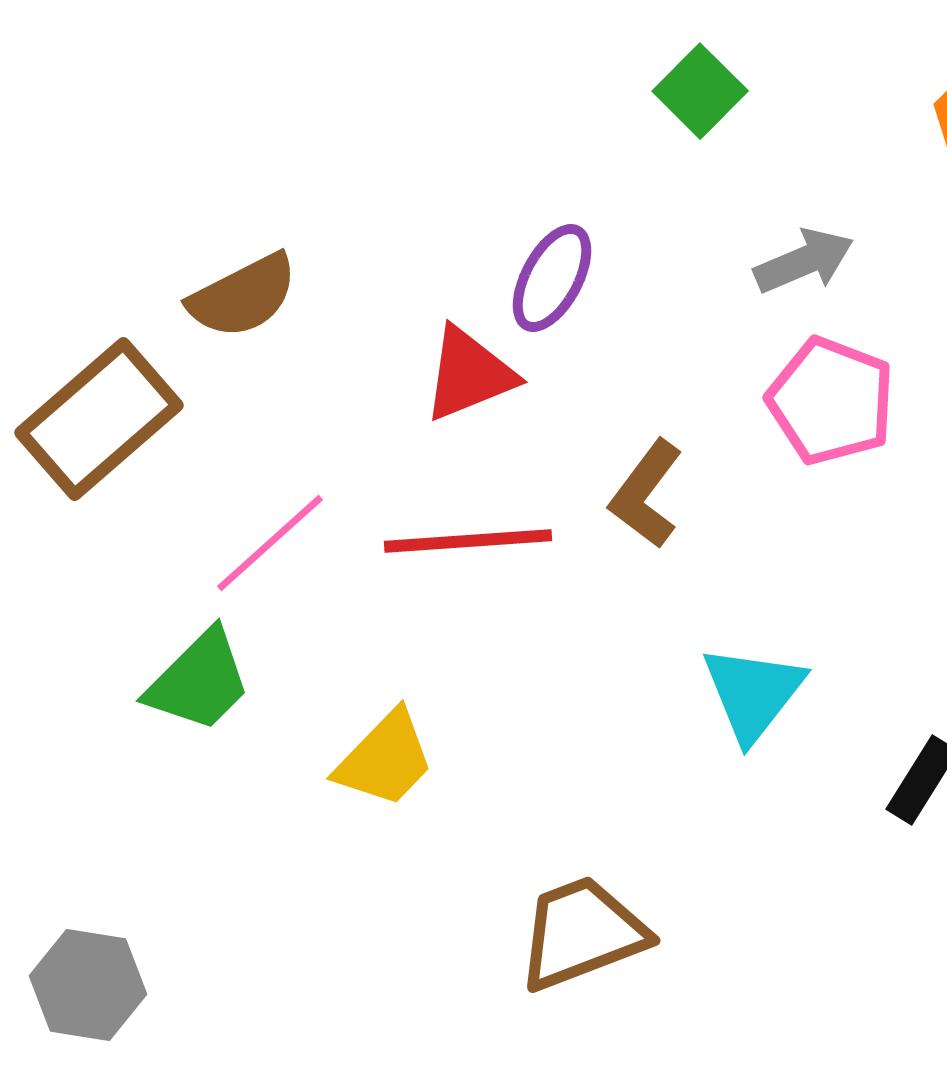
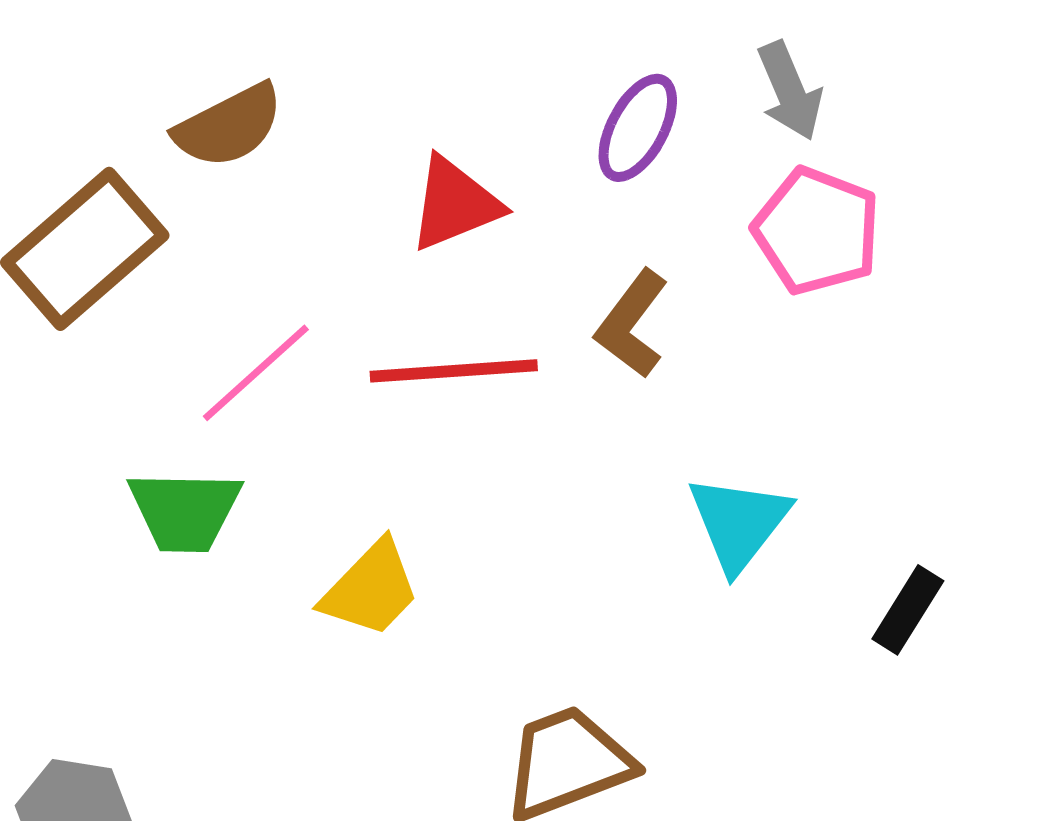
gray arrow: (804, 261) -> (790, 91), turned 90
purple ellipse: (552, 278) -> (638, 128), moved
green trapezoid: (199, 681) -> (185, 511), turned 46

